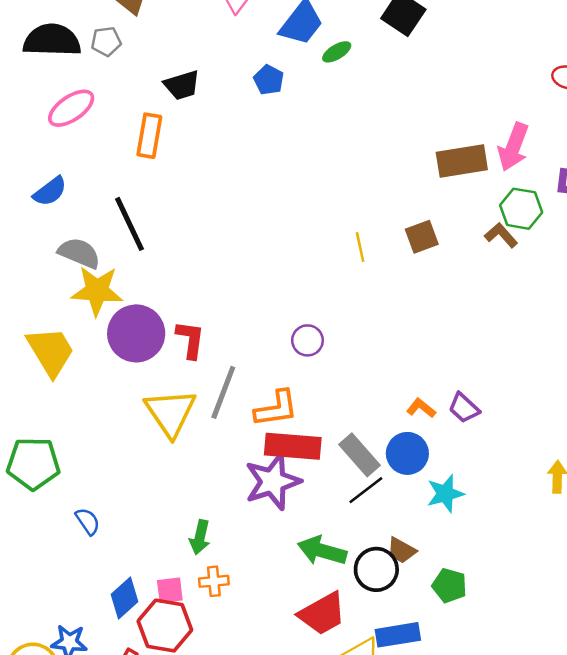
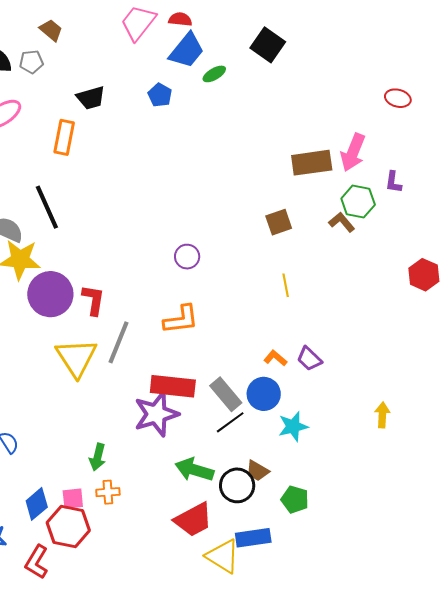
yellow line: (360, 247) -> (286, 285), moved
purple circle: (307, 340) -> (187, 257), moved
orange L-shape: (276, 409) -> (181, 319), moved

